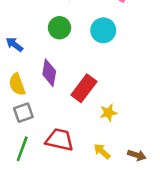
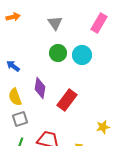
green circle: (59, 28) -> (58, 53), moved
yellow star: (108, 113) -> (103, 127), moved

